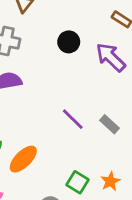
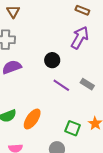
black circle: (69, 42) -> (52, 60), moved
purple arrow: (111, 57) -> (80, 38), turned 85

